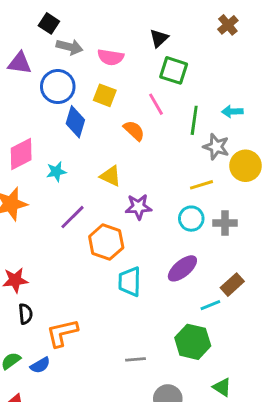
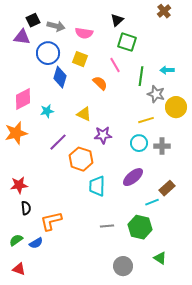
black square: (49, 23) -> (33, 20), moved, turned 32
gray line: (136, 359) -> (107, 226), moved

